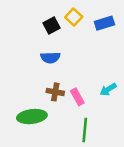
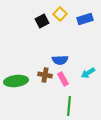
blue semicircle: (50, 58) -> (60, 60), moved
green ellipse: (32, 117) -> (16, 81), moved

